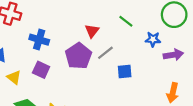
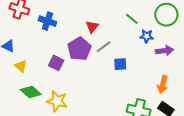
green line: (126, 21) -> (132, 19), moved
blue cross: (39, 40) -> (47, 21), moved
purple square: (41, 70) -> (56, 63), moved

